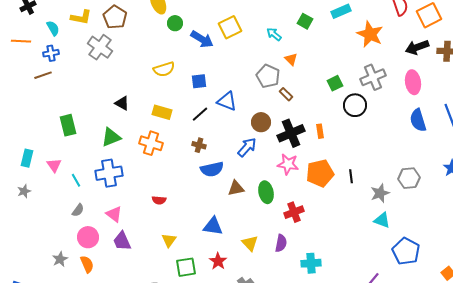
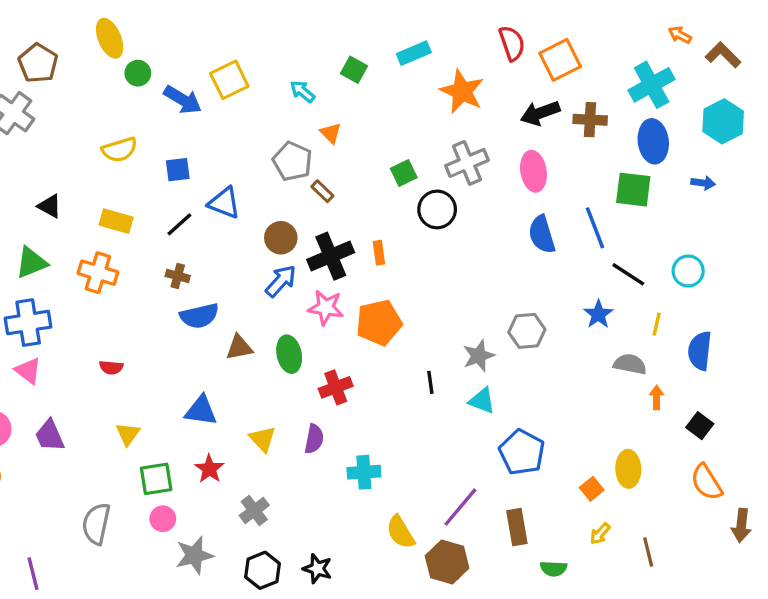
blue arrow: (247, 147) -> (281, 281), moved
black line: (351, 176) -> (430, 382), moved
pink triangle: (114, 214) -> (28, 371), moved

